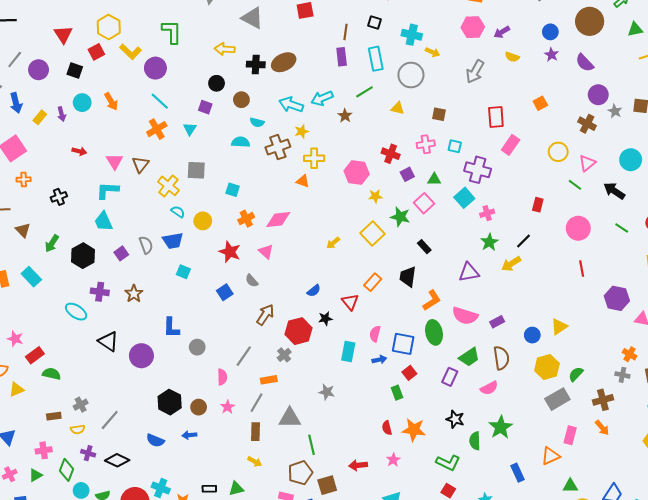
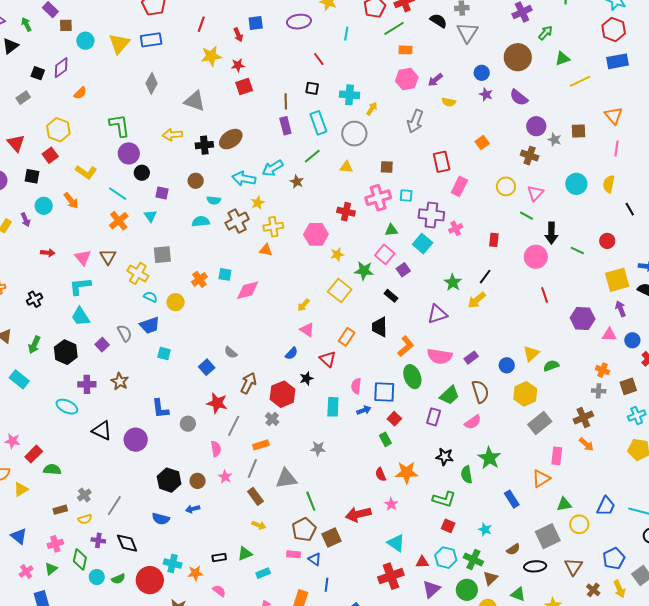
yellow L-shape: (131, 52) -> (86, 172), moved
yellow arrow: (433, 52) -> (372, 109), turned -72
purple circle: (155, 68) -> (129, 153), moved
black circle: (217, 83) -> (142, 173), moved
pink cross: (426, 144) -> (378, 198), size x1.4
purple square: (407, 174) -> (403, 270), moved
cyan square: (233, 190) -> (225, 274), moved
black arrow: (614, 191) -> (551, 233), moved, turned -115
pink cross: (487, 213) -> (456, 228), moved
orange cross: (246, 219) -> (199, 279), moved
red star: (230, 252) -> (217, 403), moved
pink triangle: (266, 252) -> (307, 330), moved
green semicircle: (576, 374) -> (551, 366), moved, turned 35
brown rectangle: (256, 432) -> (255, 496), turned -30
black diamond: (117, 460) -> (127, 543), turned 50
red arrow: (358, 465) -> (358, 514), size x1.4

